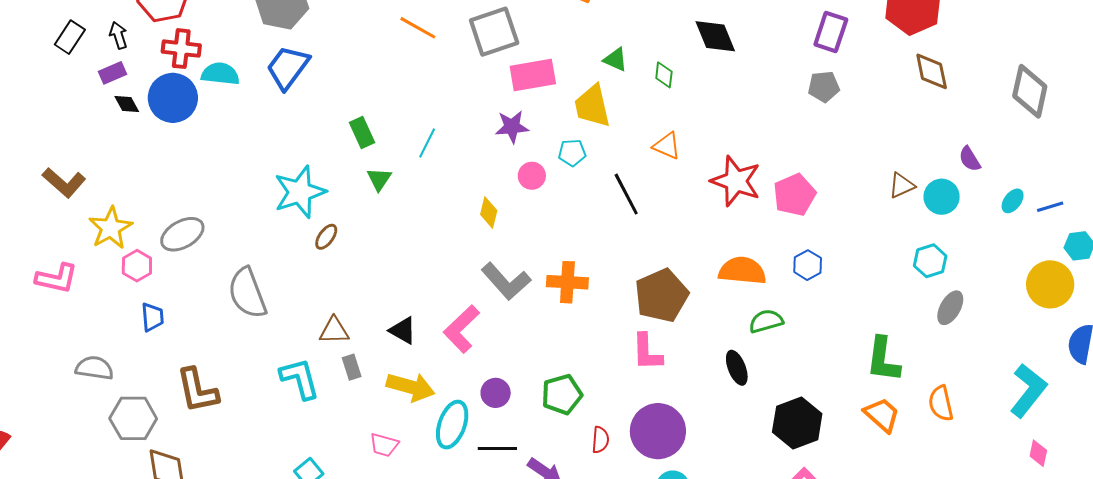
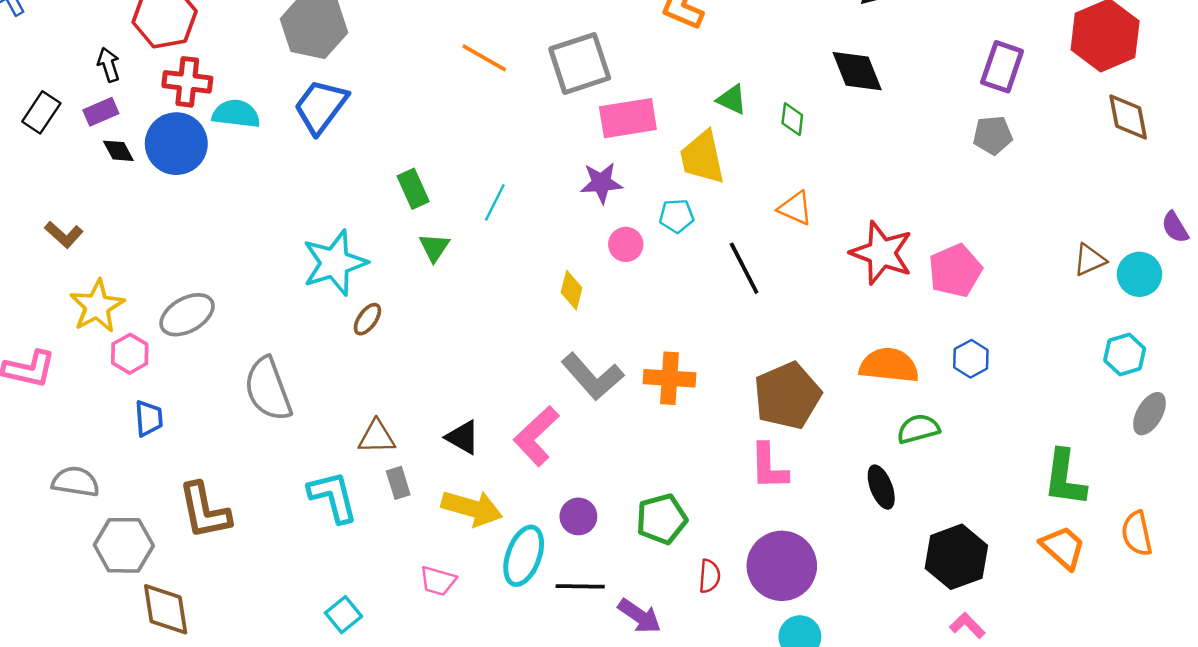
black rectangle: (70, 37) -> (41, 112), moved
brown L-shape: (64, 183) -> (64, 235), moved, size x0.7

